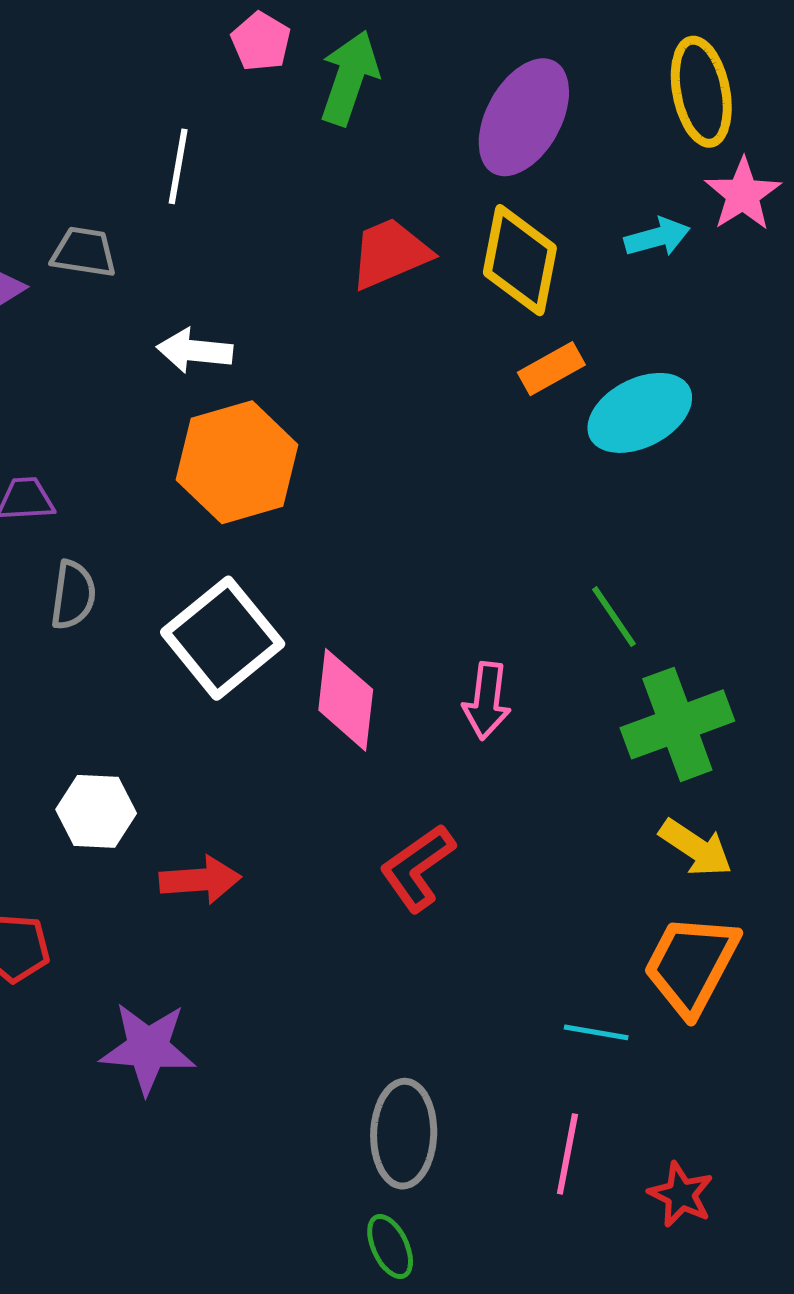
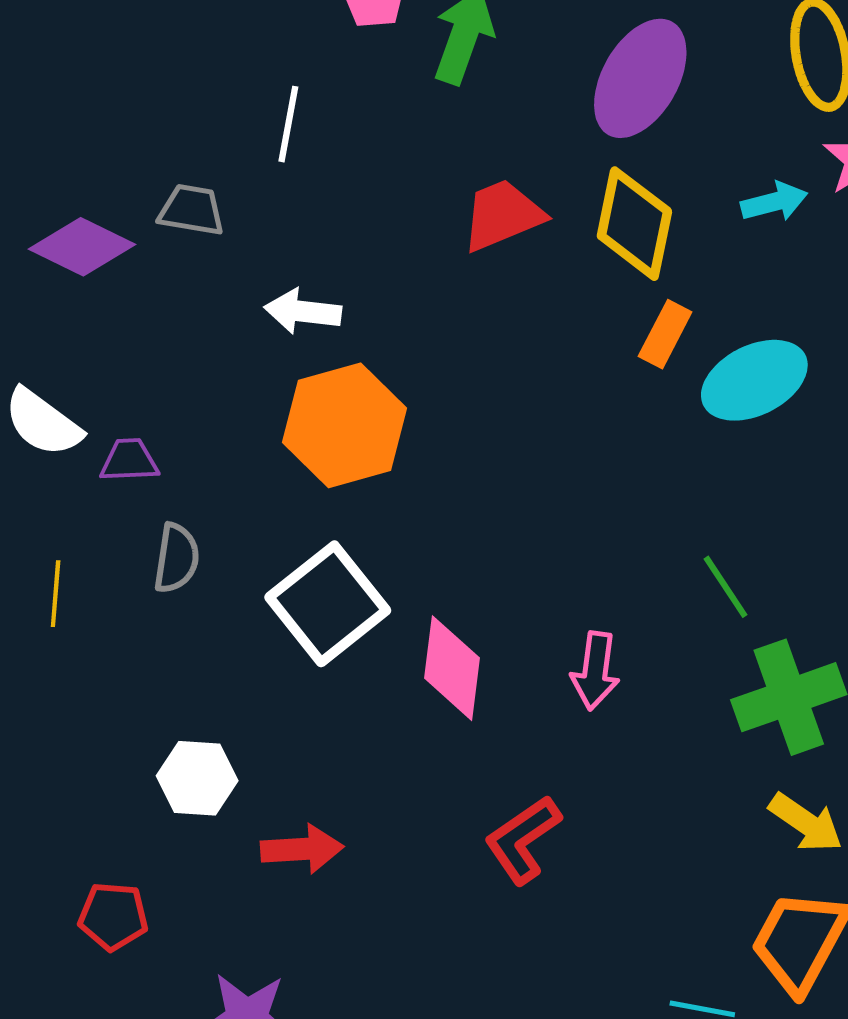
orange rectangle: (551, 369) -> (665, 334), turned -34

